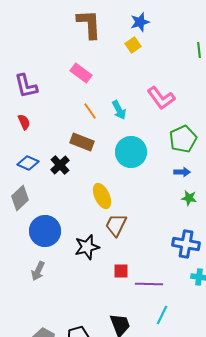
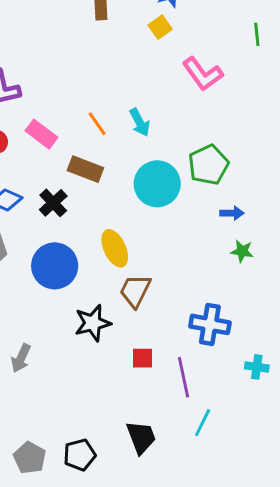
pink rectangle: (81, 73) -> (41, 134), moved
pink L-shape: (161, 98) -> (203, 74), moved
green pentagon: (183, 139) -> (208, 165), moved
blue circle: (45, 231) -> (55, 266), moved
blue cross: (186, 244) -> (210, 324), moved
purple line: (149, 284) -> (184, 377), turned 76

